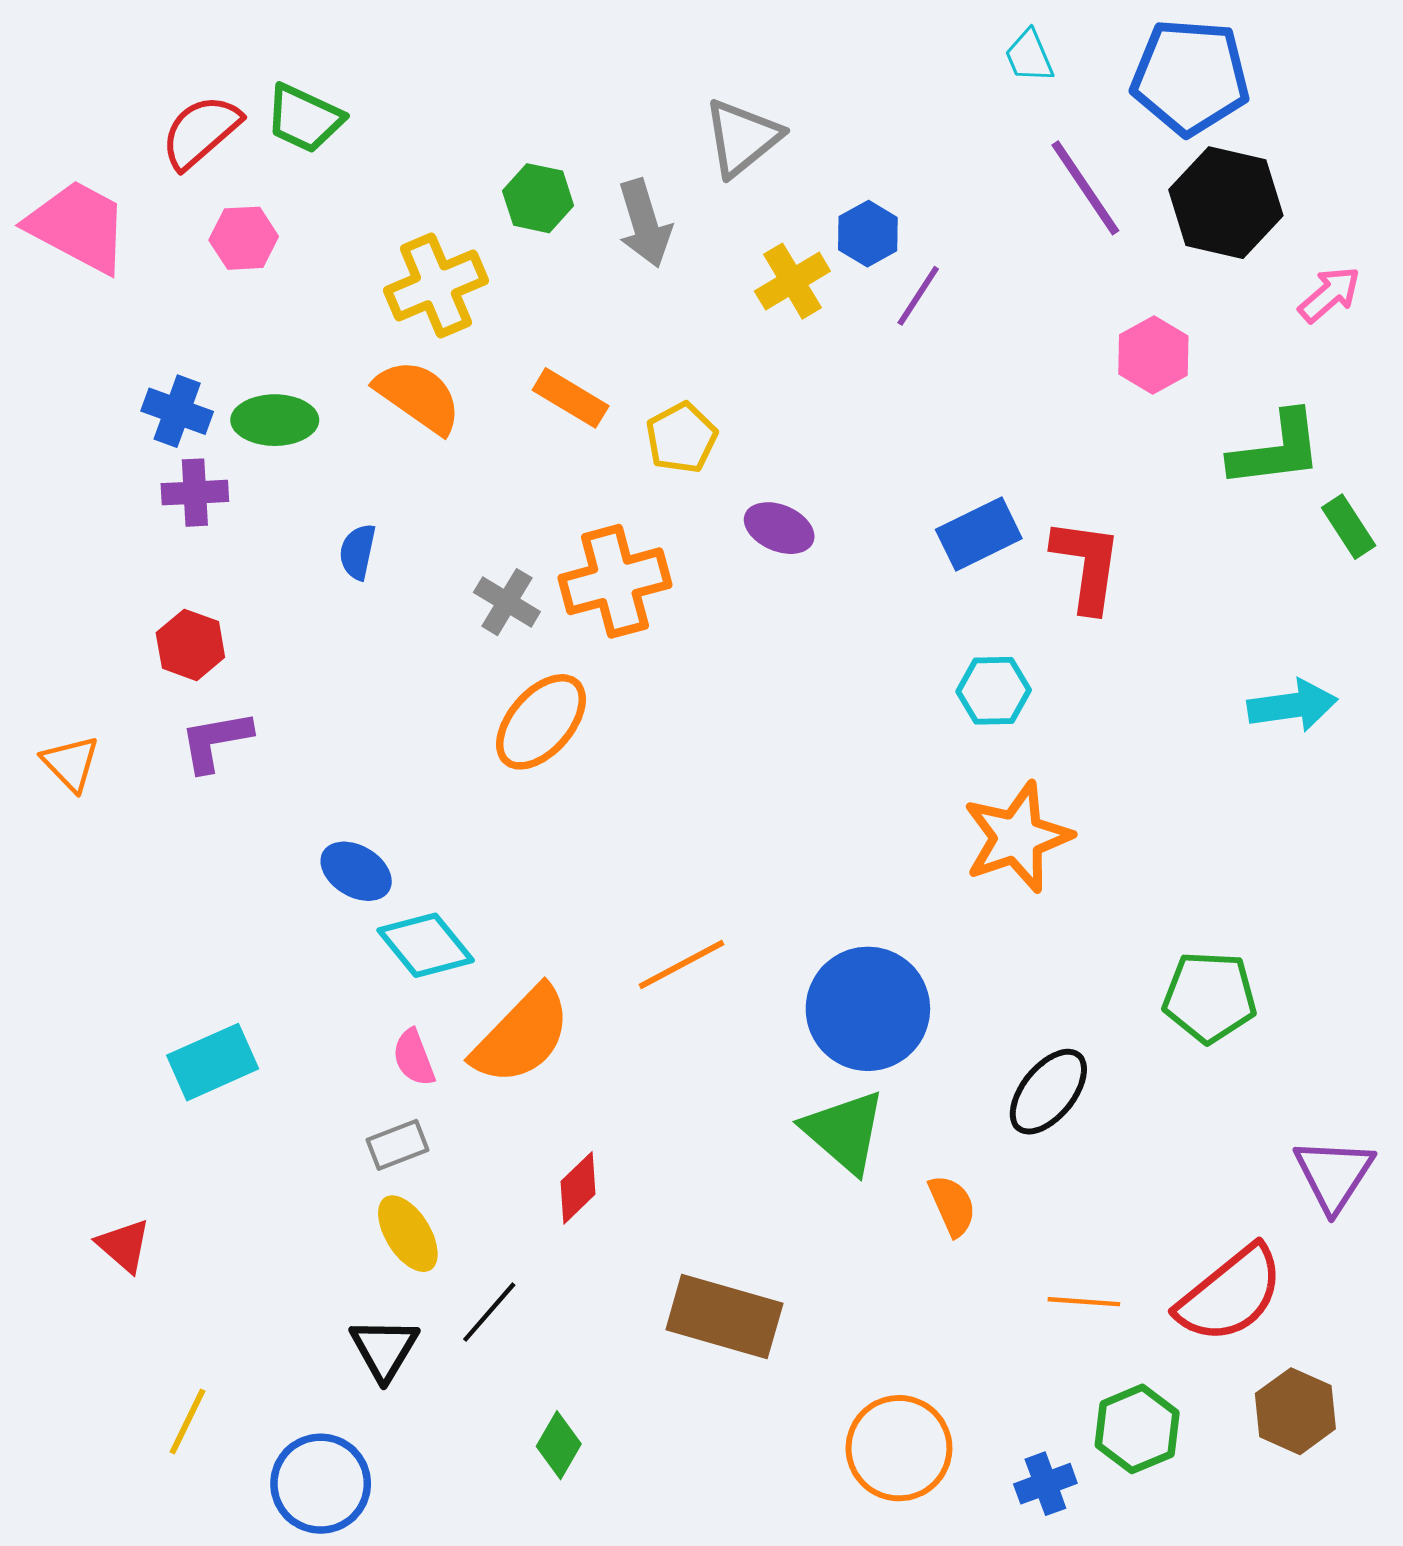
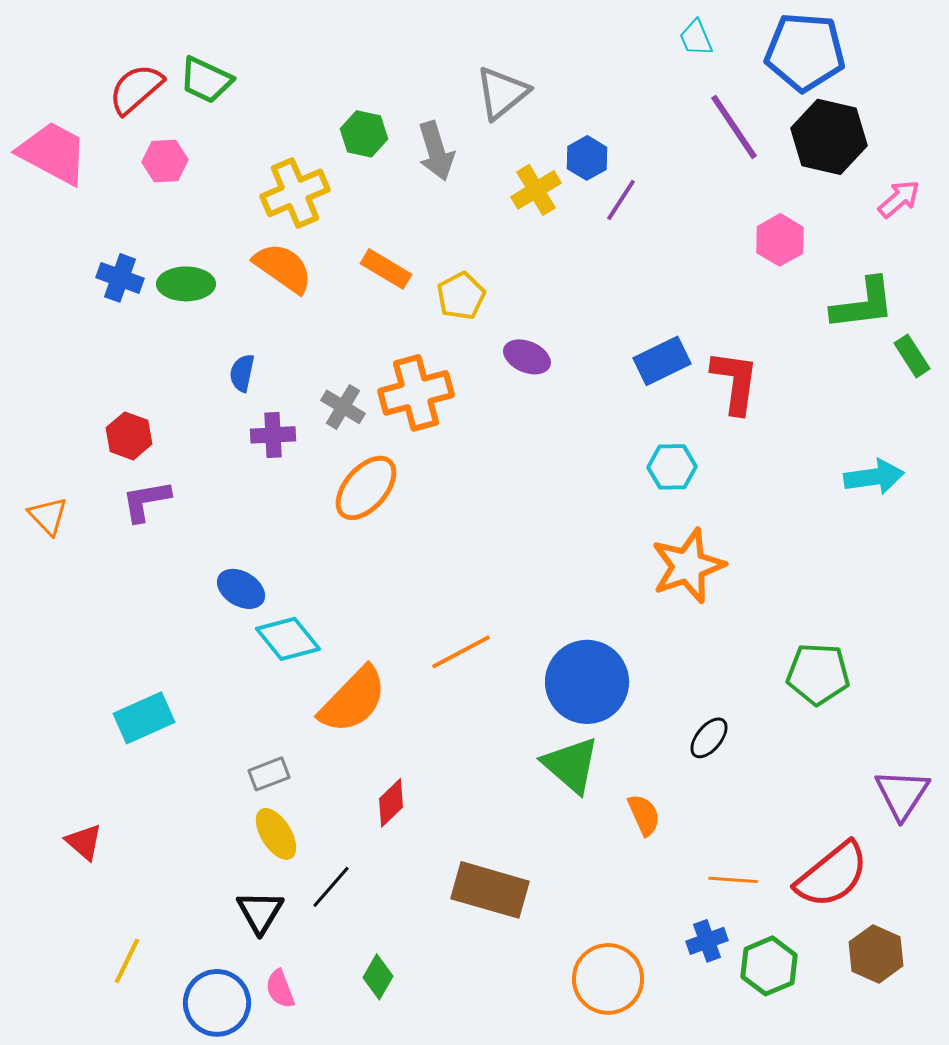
purple cross: (195, 493) -> (273, 435), moved
pink semicircle: (414, 1058) -> (280, 989), moved
black ellipse: (1048, 1092) -> (709, 738), size x0.7
blue cross: (1045, 1484) -> (707, 941), moved

